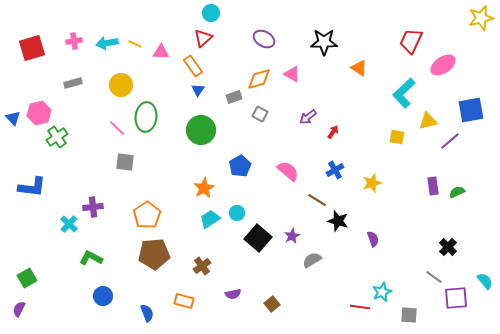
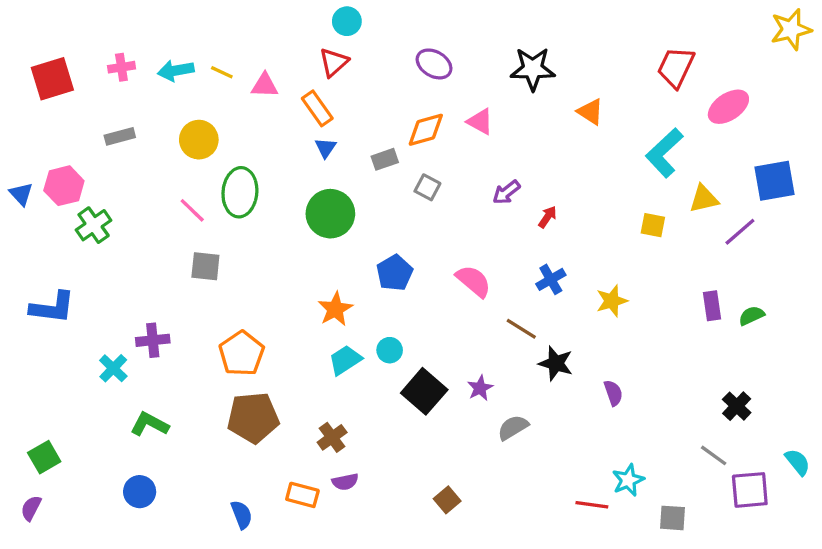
purple semicircle: (233, 294) -> (345, 482), moved
blue circle: (103, 296) -> (140, 492), moved

